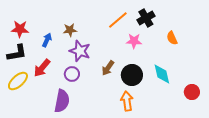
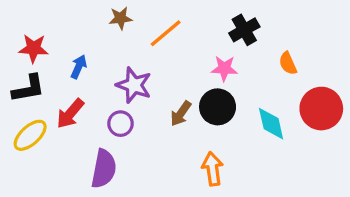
orange line: (118, 20) -> (166, 33), moved
brown star: (70, 30) -> (120, 18), moved
black circle: (132, 75) -> (218, 107), moved
red circle: (192, 92) -> (321, 109), moved, size x1.6

